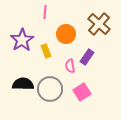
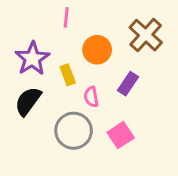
pink semicircle: (70, 66) -> (91, 97), moved
black semicircle: (23, 84) -> (28, 101), moved, turned -55

